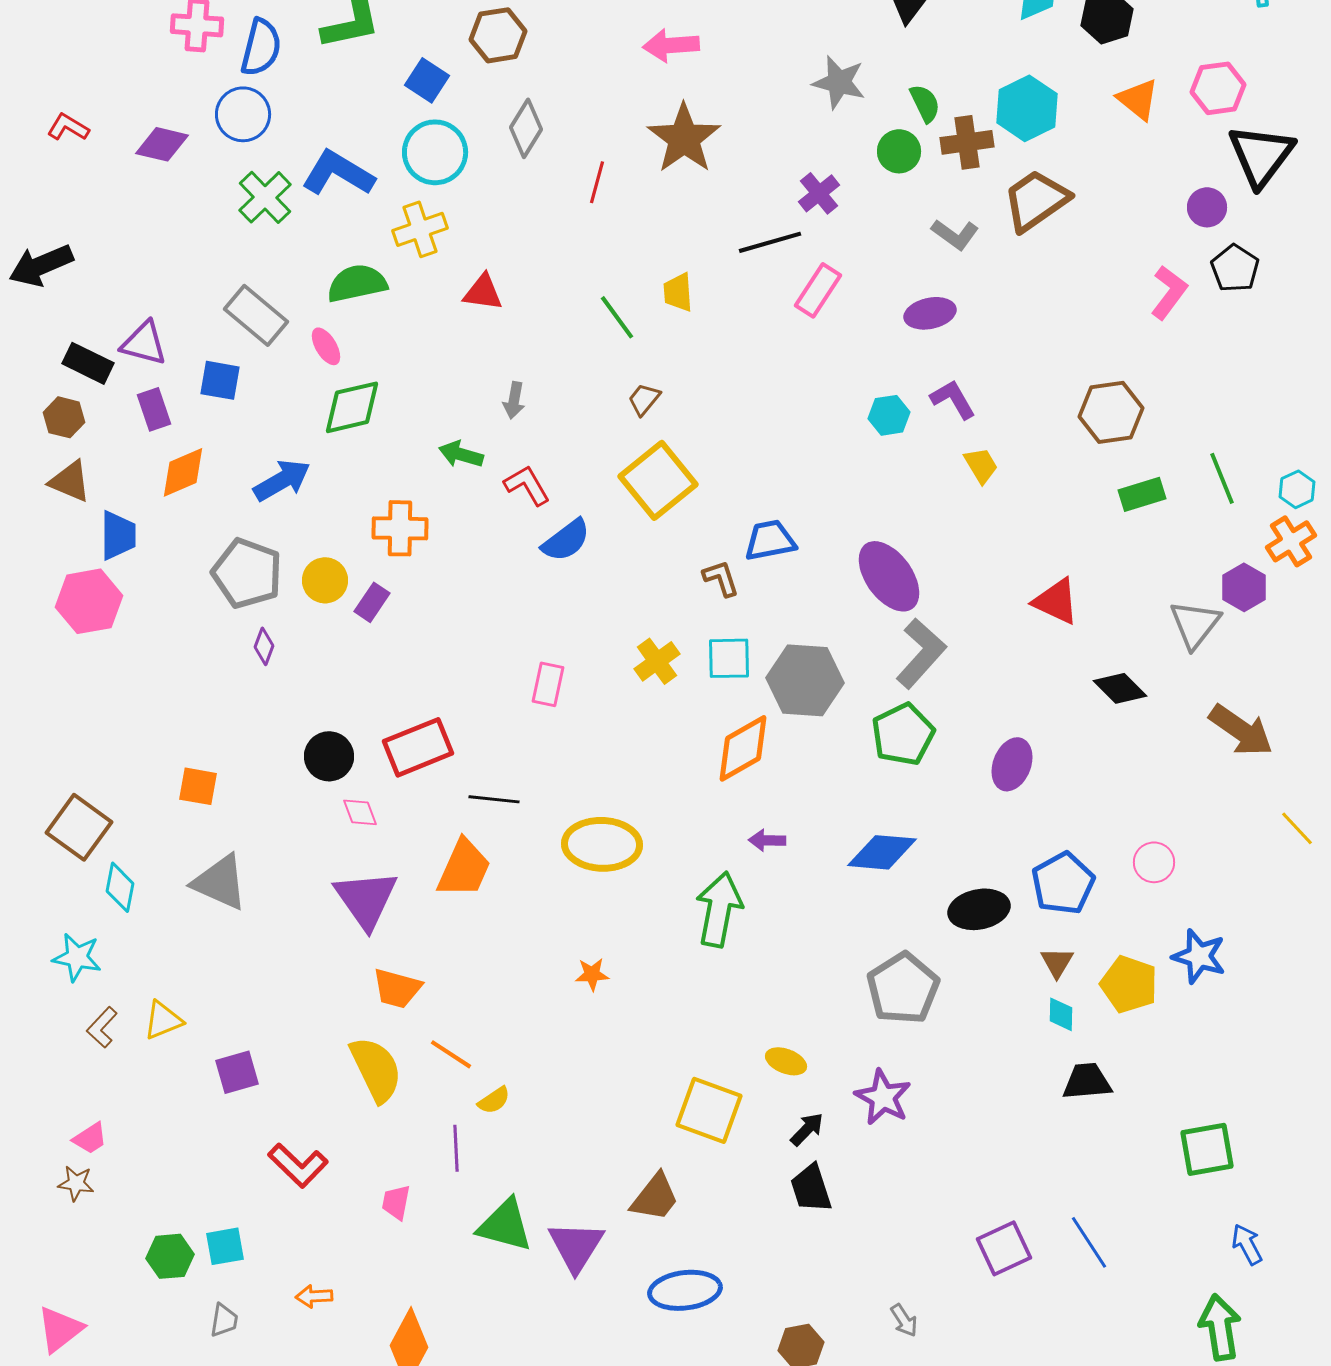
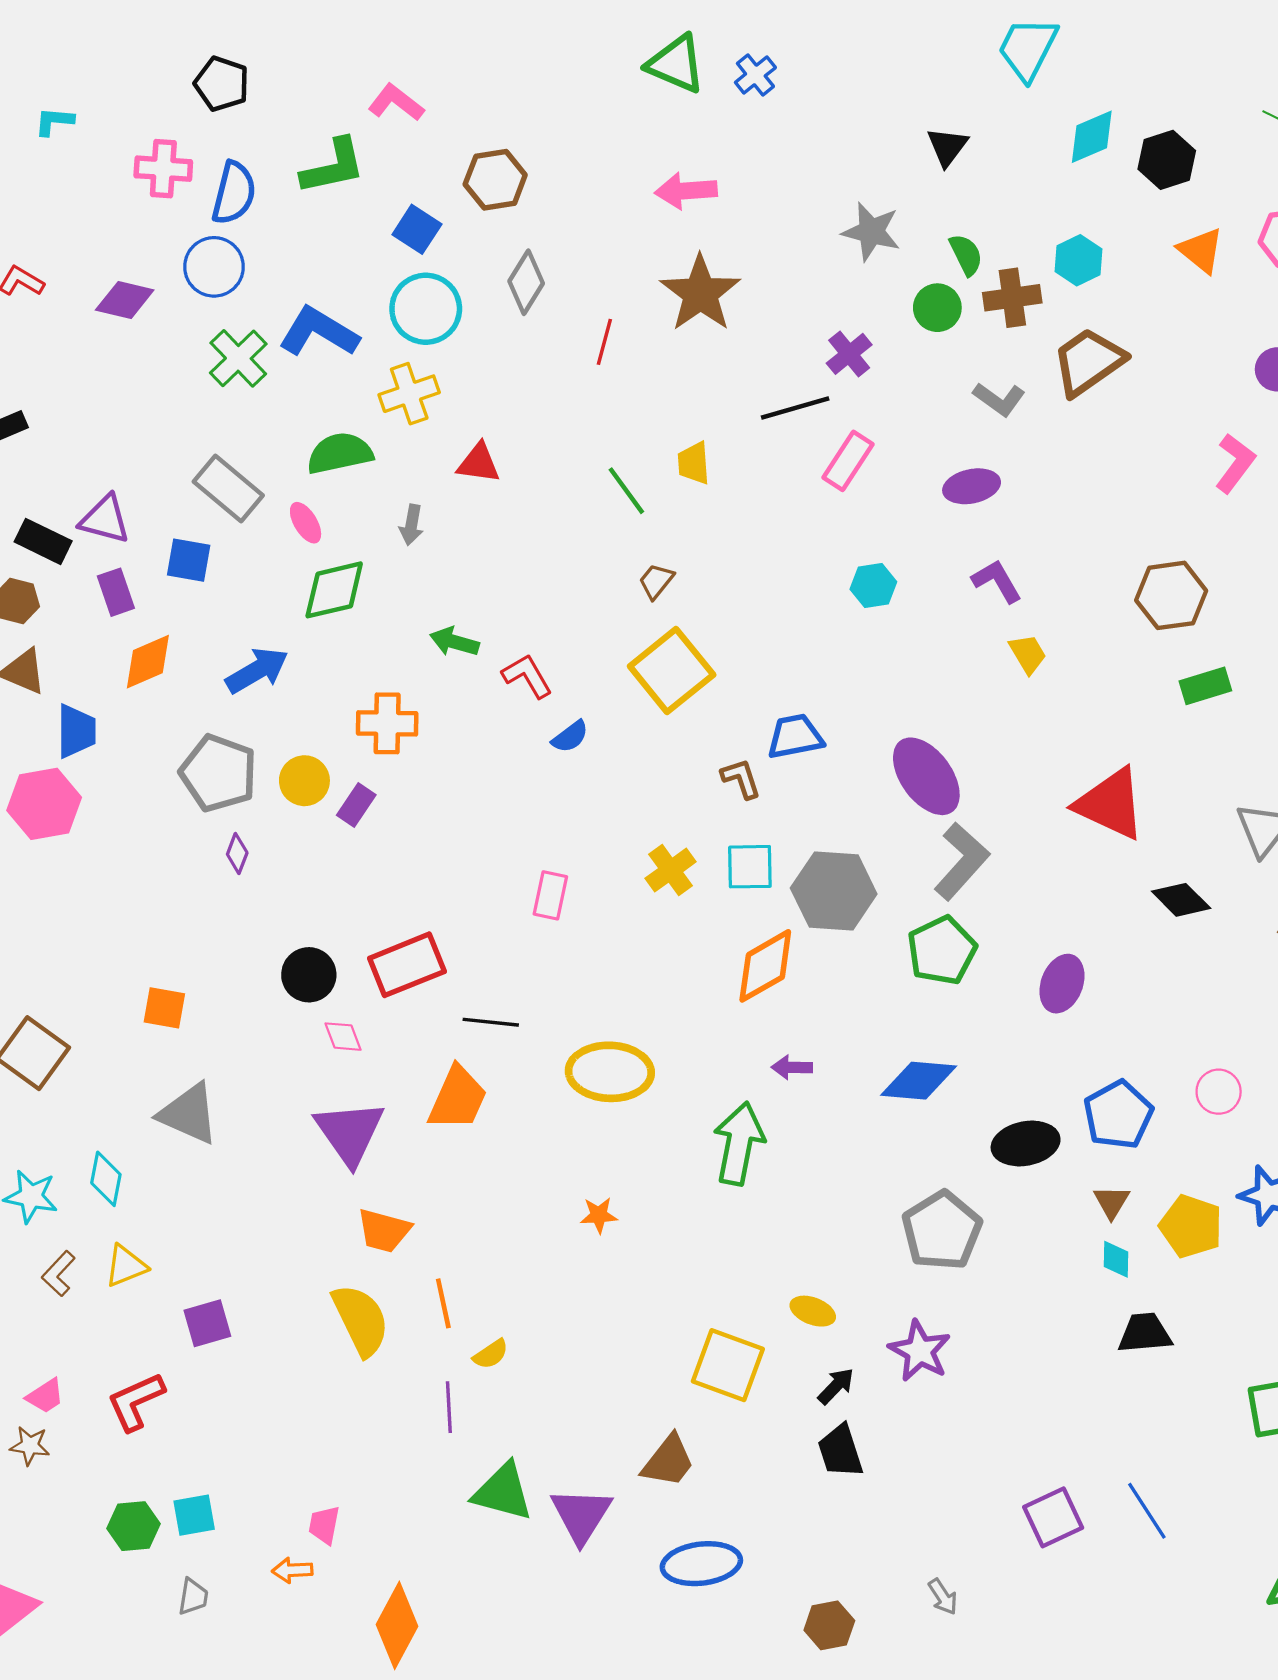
cyan hexagon: (1027, 108) -> (1079, 260), size x0.7
gray arrow: (514, 400) -> (411, 525), moved
cyan hexagon: (889, 415) -> (873, 586), moved
blue semicircle: (566, 540) -> (570, 737), size x0.7
red triangle: (1056, 601) -> (1110, 804), size x1.4
cyan diamond: (120, 887) -> (106, 1179), moved
orange line: (451, 1054) -> (443, 1303), turned 45
red L-shape: (298, 1165) -> (136, 1402), moved, turned 112
pink trapezoid: (396, 1202) -> (324, 1525), moved

